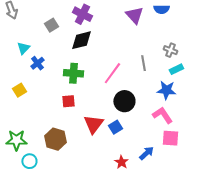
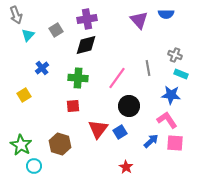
purple cross: (82, 14) -> (87, 19), turned -36
cyan triangle: (23, 48) -> (28, 35), moved
cyan rectangle: (176, 69) -> (181, 74), turned 48
green star: (16, 140) -> (21, 145), turned 30
blue arrow: (146, 153) -> (151, 141), moved

